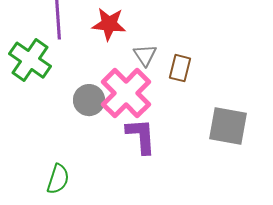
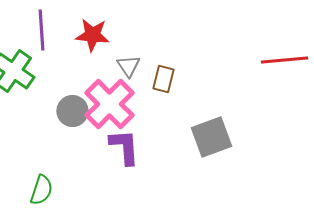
gray square: (228, 126) -> (211, 137), turned -30

